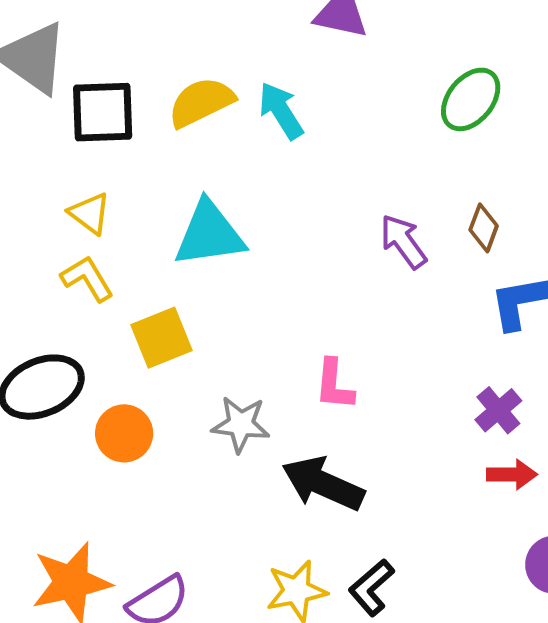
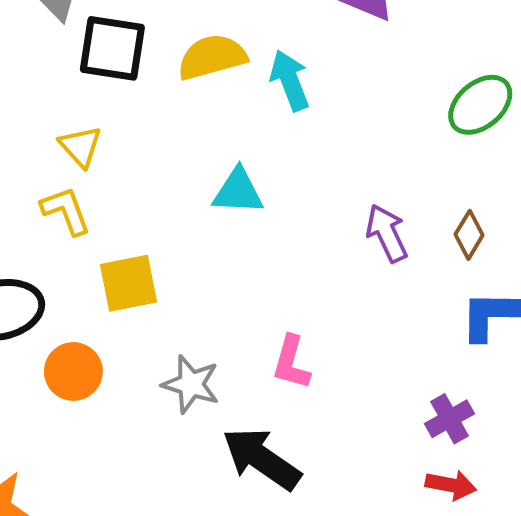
cyan triangle: (209, 234) -> (238, 191), moved, size x0.7

